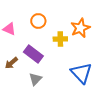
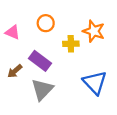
orange star: (80, 28) -> (94, 31), turned -30
gray triangle: (35, 79) -> (42, 89), size x1.5

